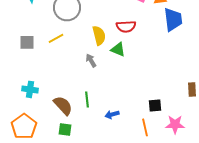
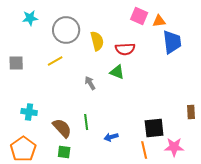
yellow semicircle: (99, 35) -> (97, 41), moved
gray square: (27, 42) -> (16, 63), moved
black square: (155, 105) -> (154, 128), size x1.5

